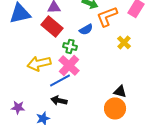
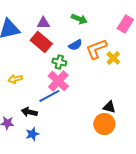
orange L-shape: (107, 16) -> (96, 49), moved
yellow arrow: (39, 63) -> (15, 79), moved, size x0.6
black arrow: (59, 100) -> (29, 112), moved

